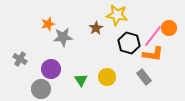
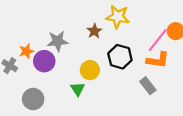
orange star: (48, 24) -> (26, 51), moved
black hexagon: (129, 43) -> (120, 57), moved
purple circle: (51, 69) -> (44, 61), moved
yellow circle: (107, 77) -> (90, 70), moved

